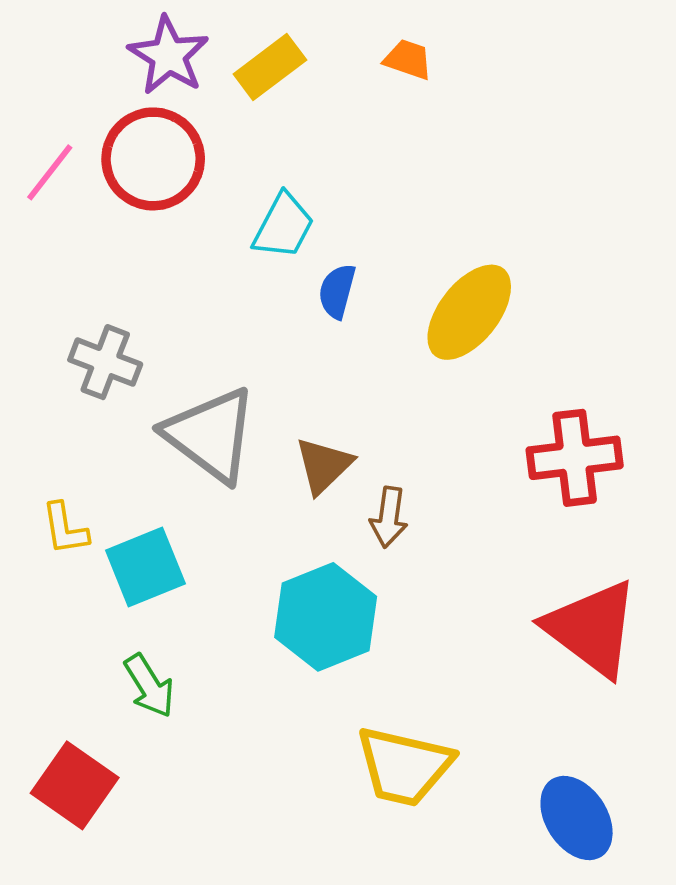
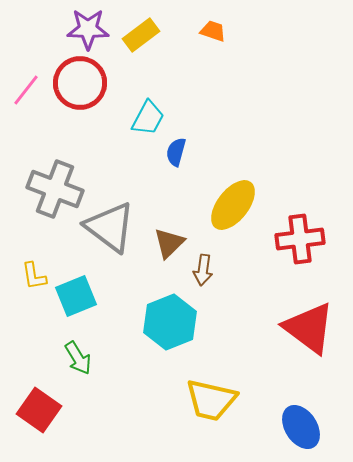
purple star: (168, 56) -> (88, 29), turned -30
yellow ellipse: (469, 312) -> (233, 205), moved
gray cross: (105, 362) -> (55, 189), size x1.5

